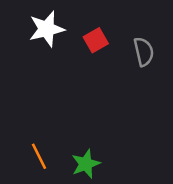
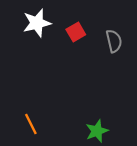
green star: (86, 164) -> (97, 131), moved

